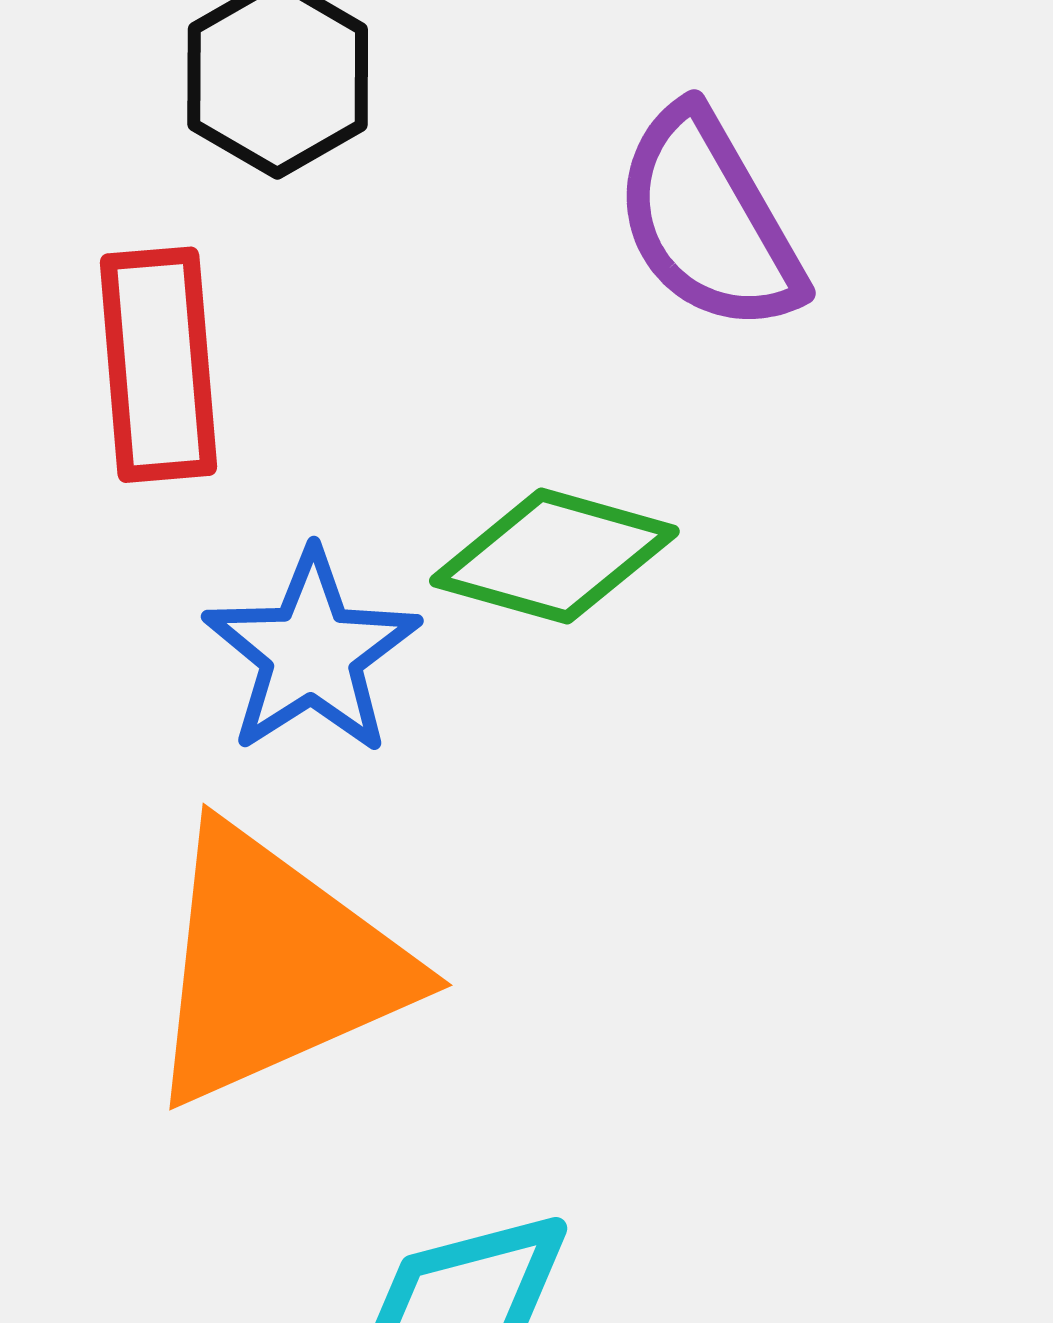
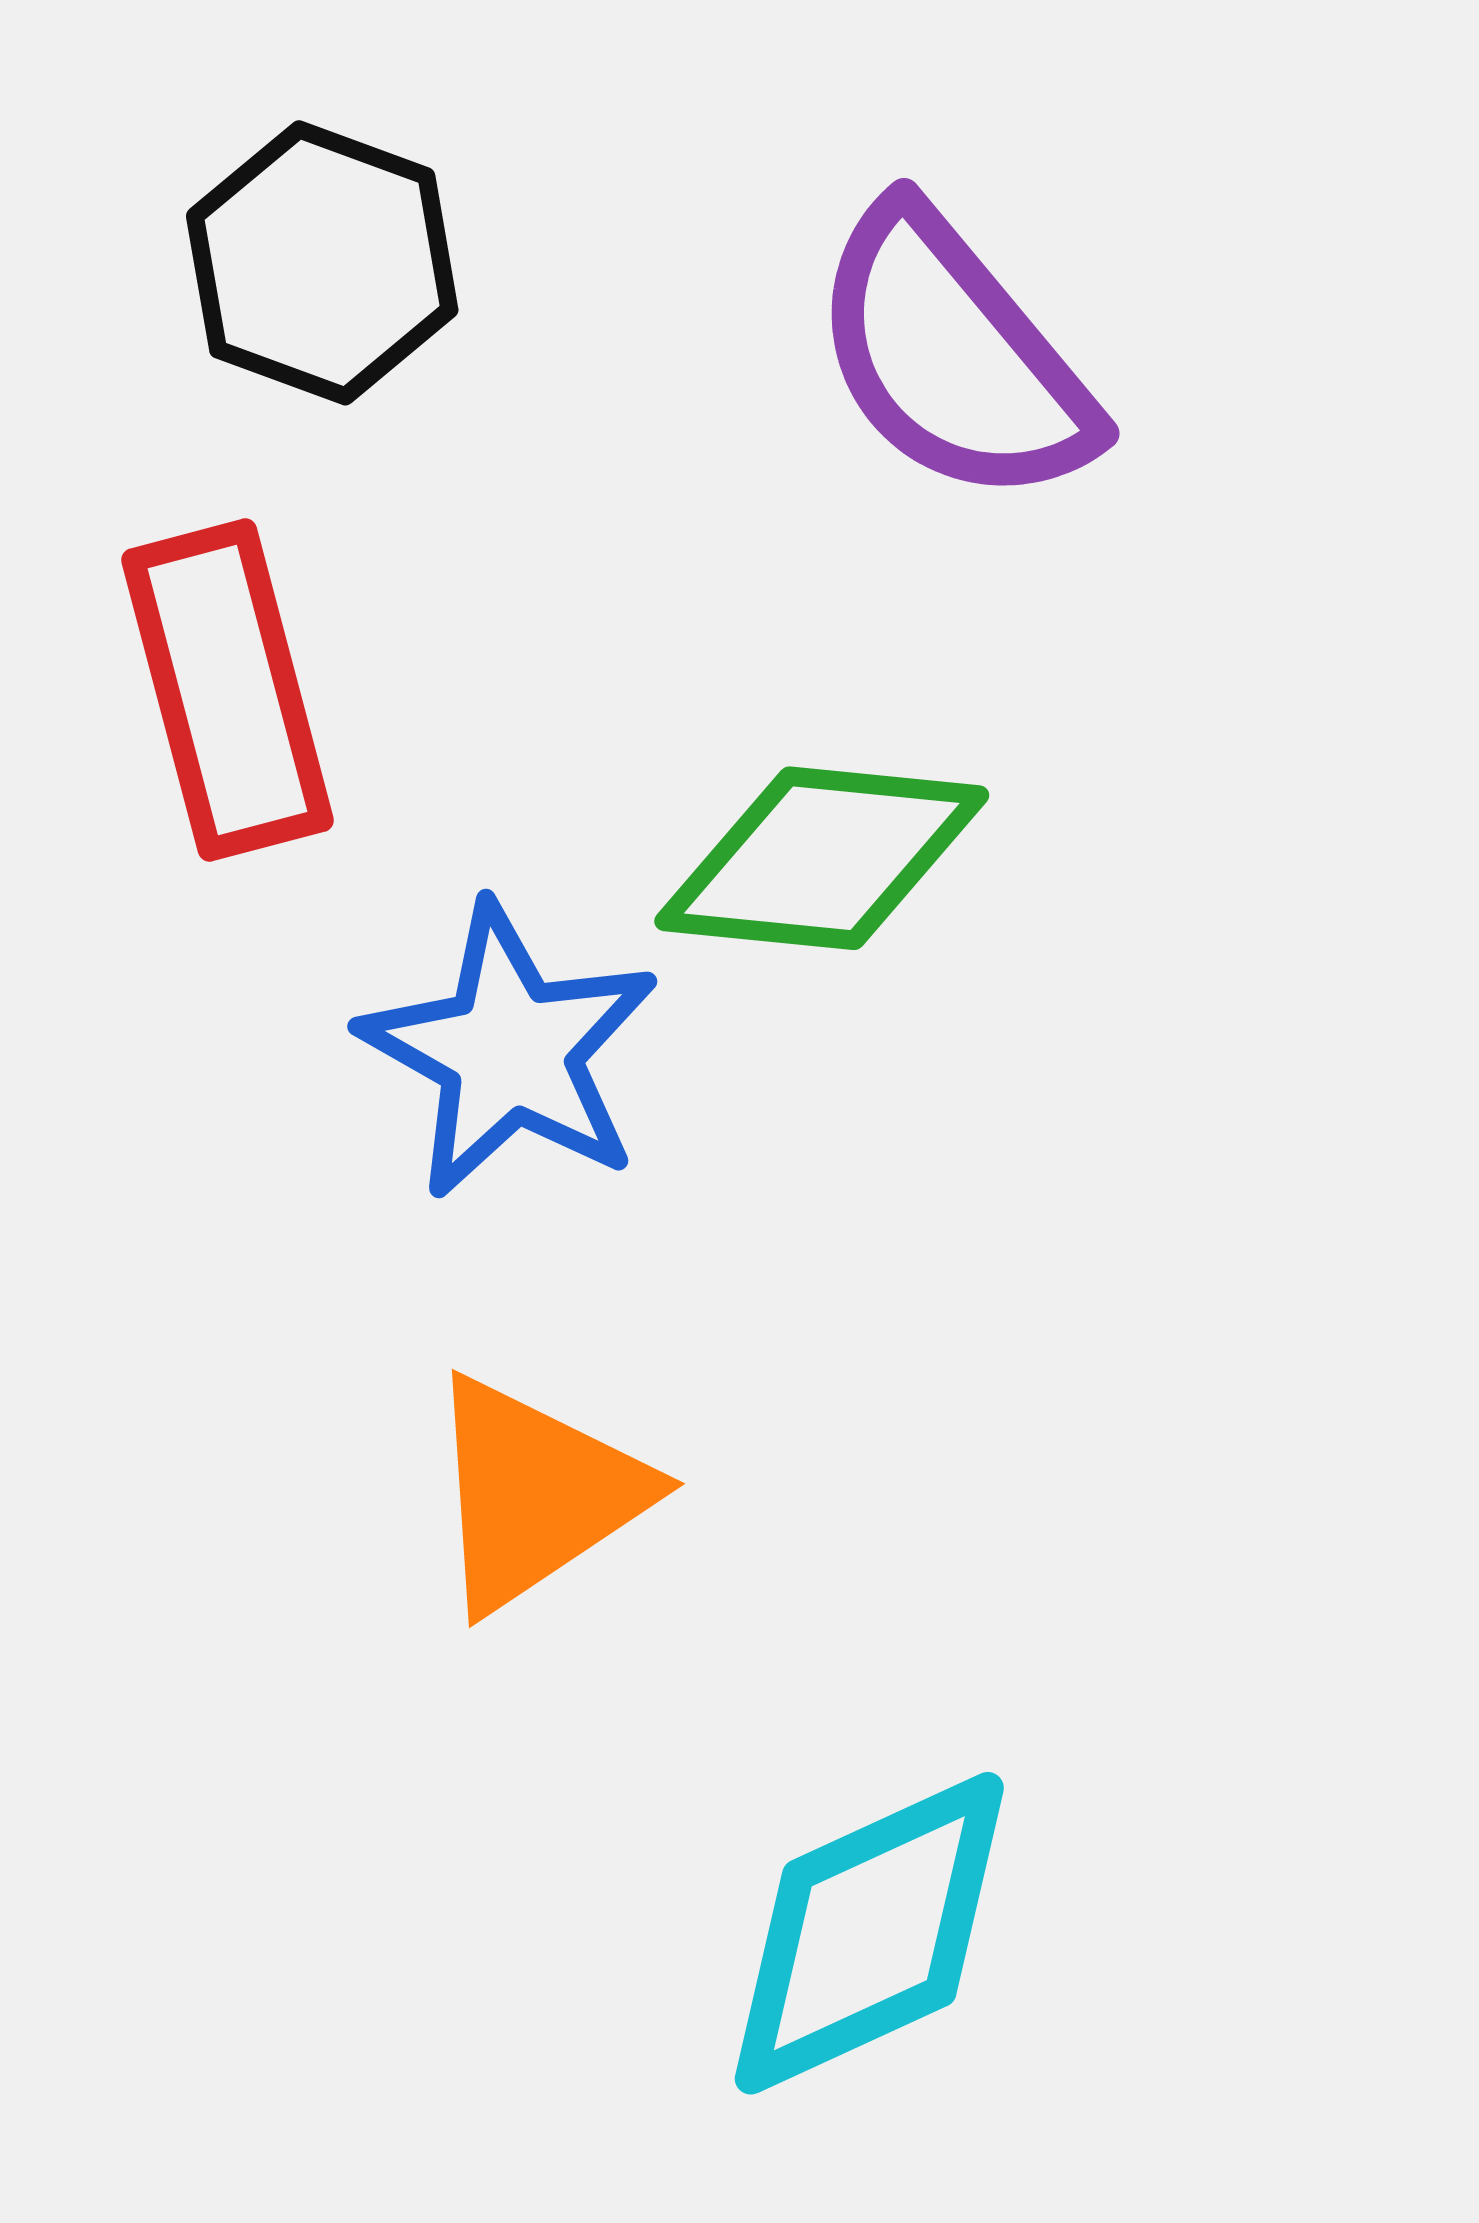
orange triangle: (275, 966) -> (535, 1494), size x0.6

